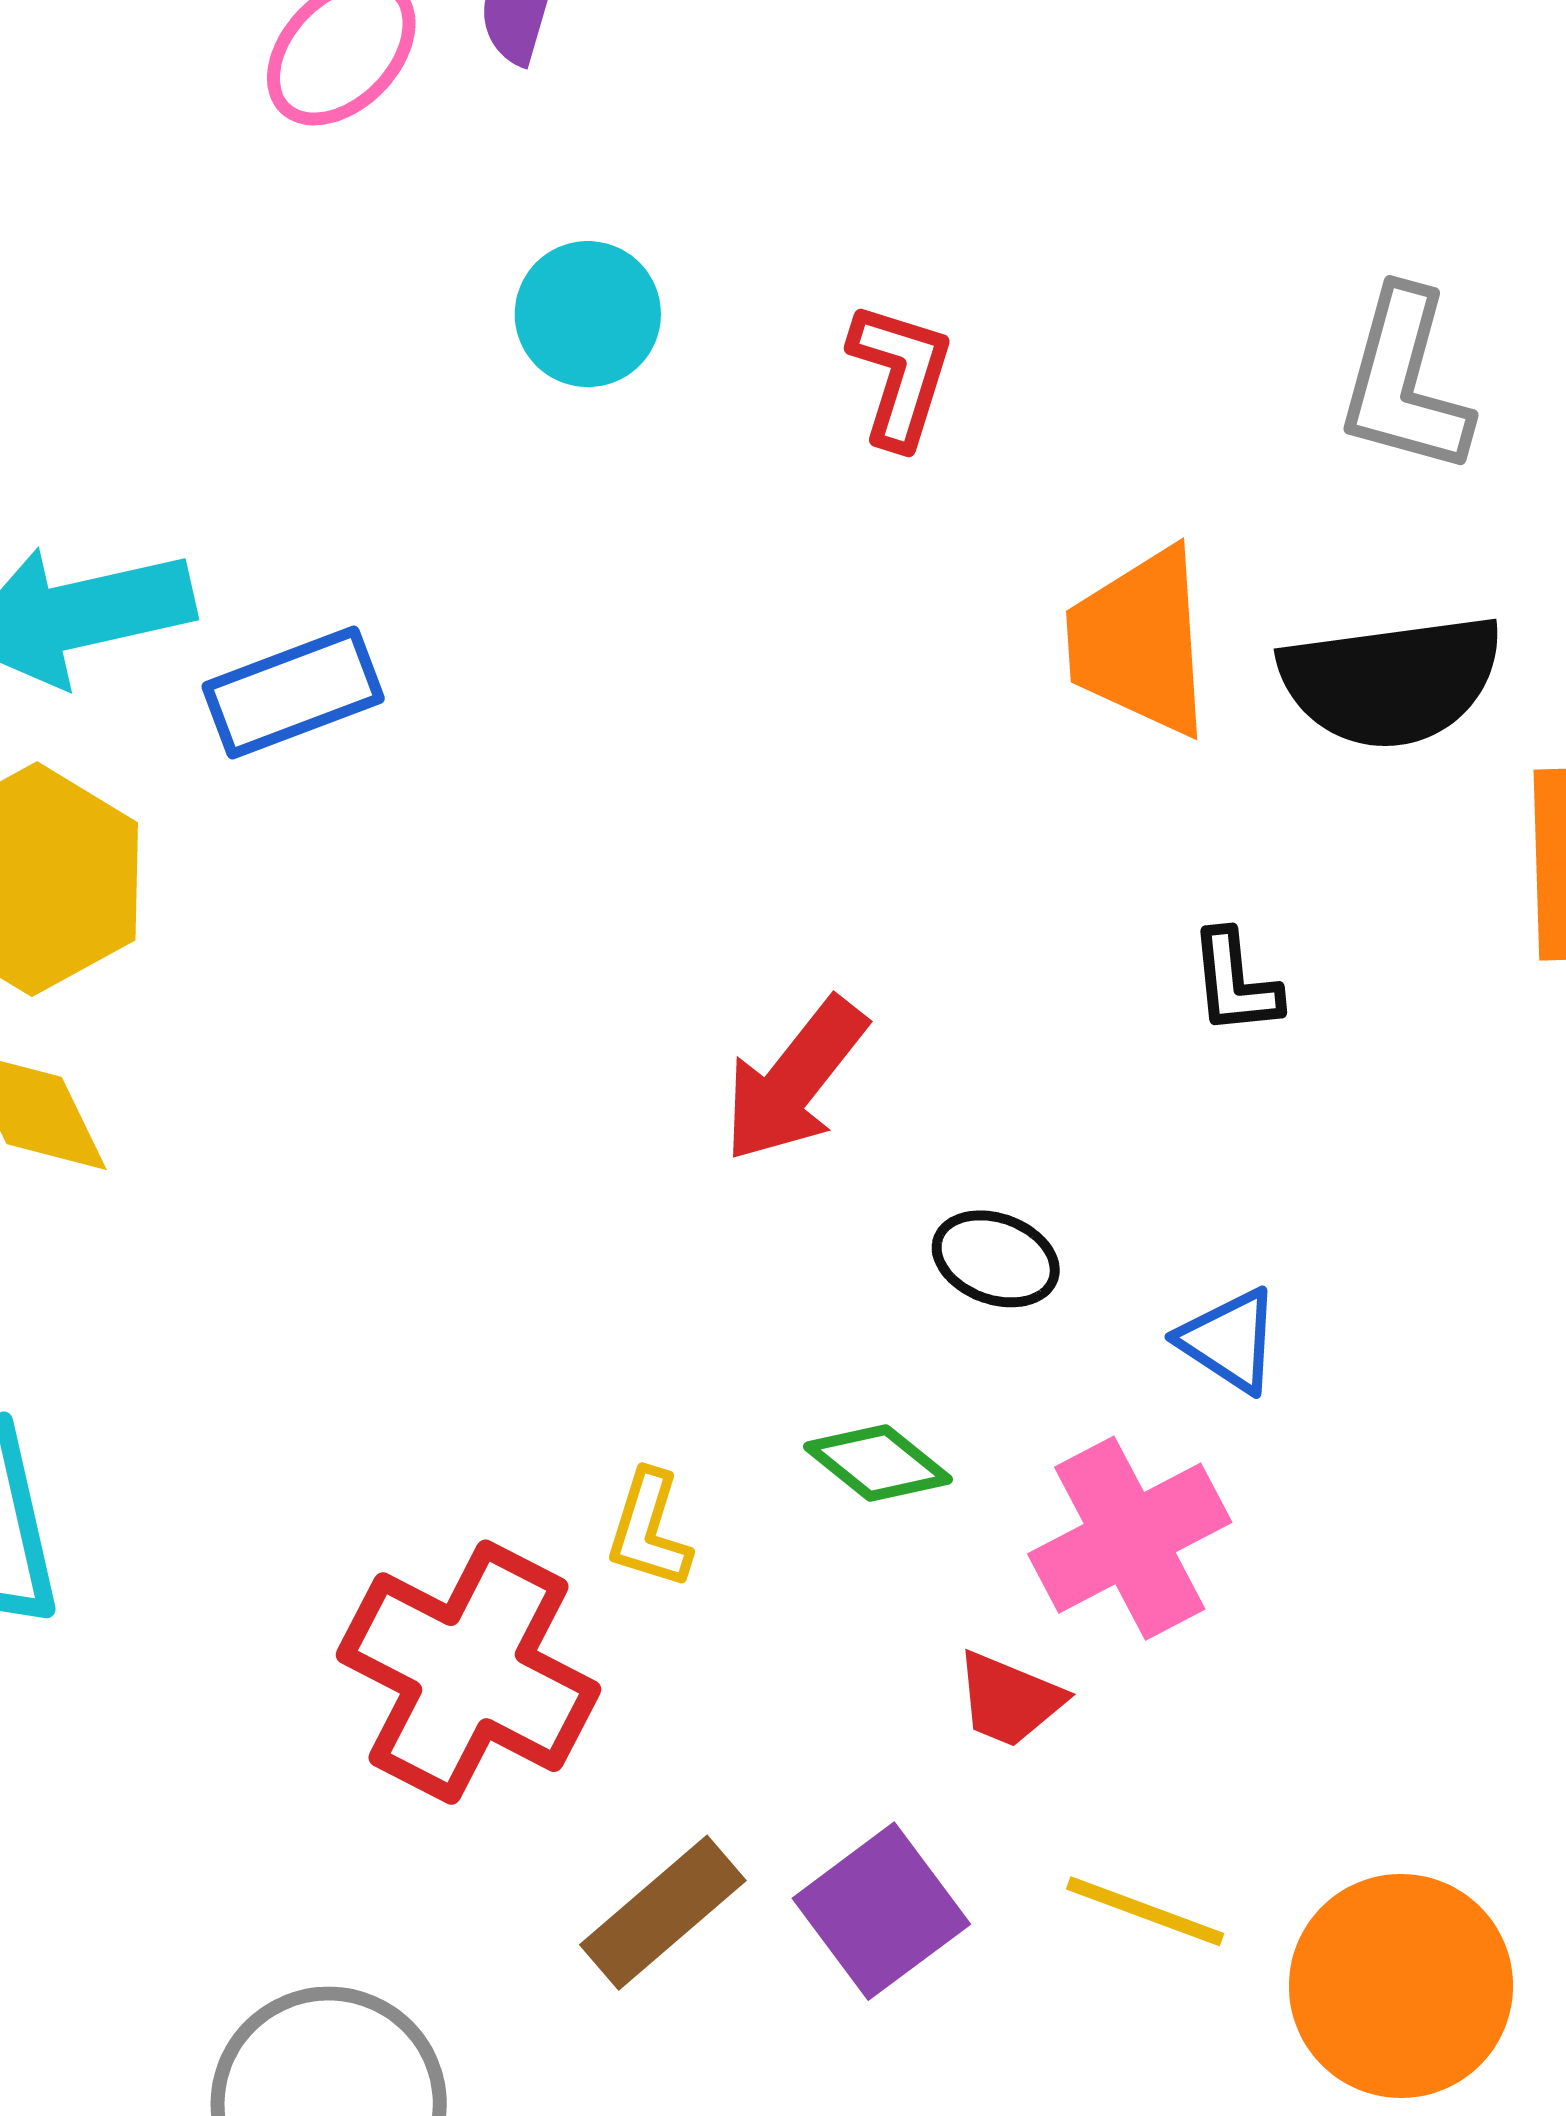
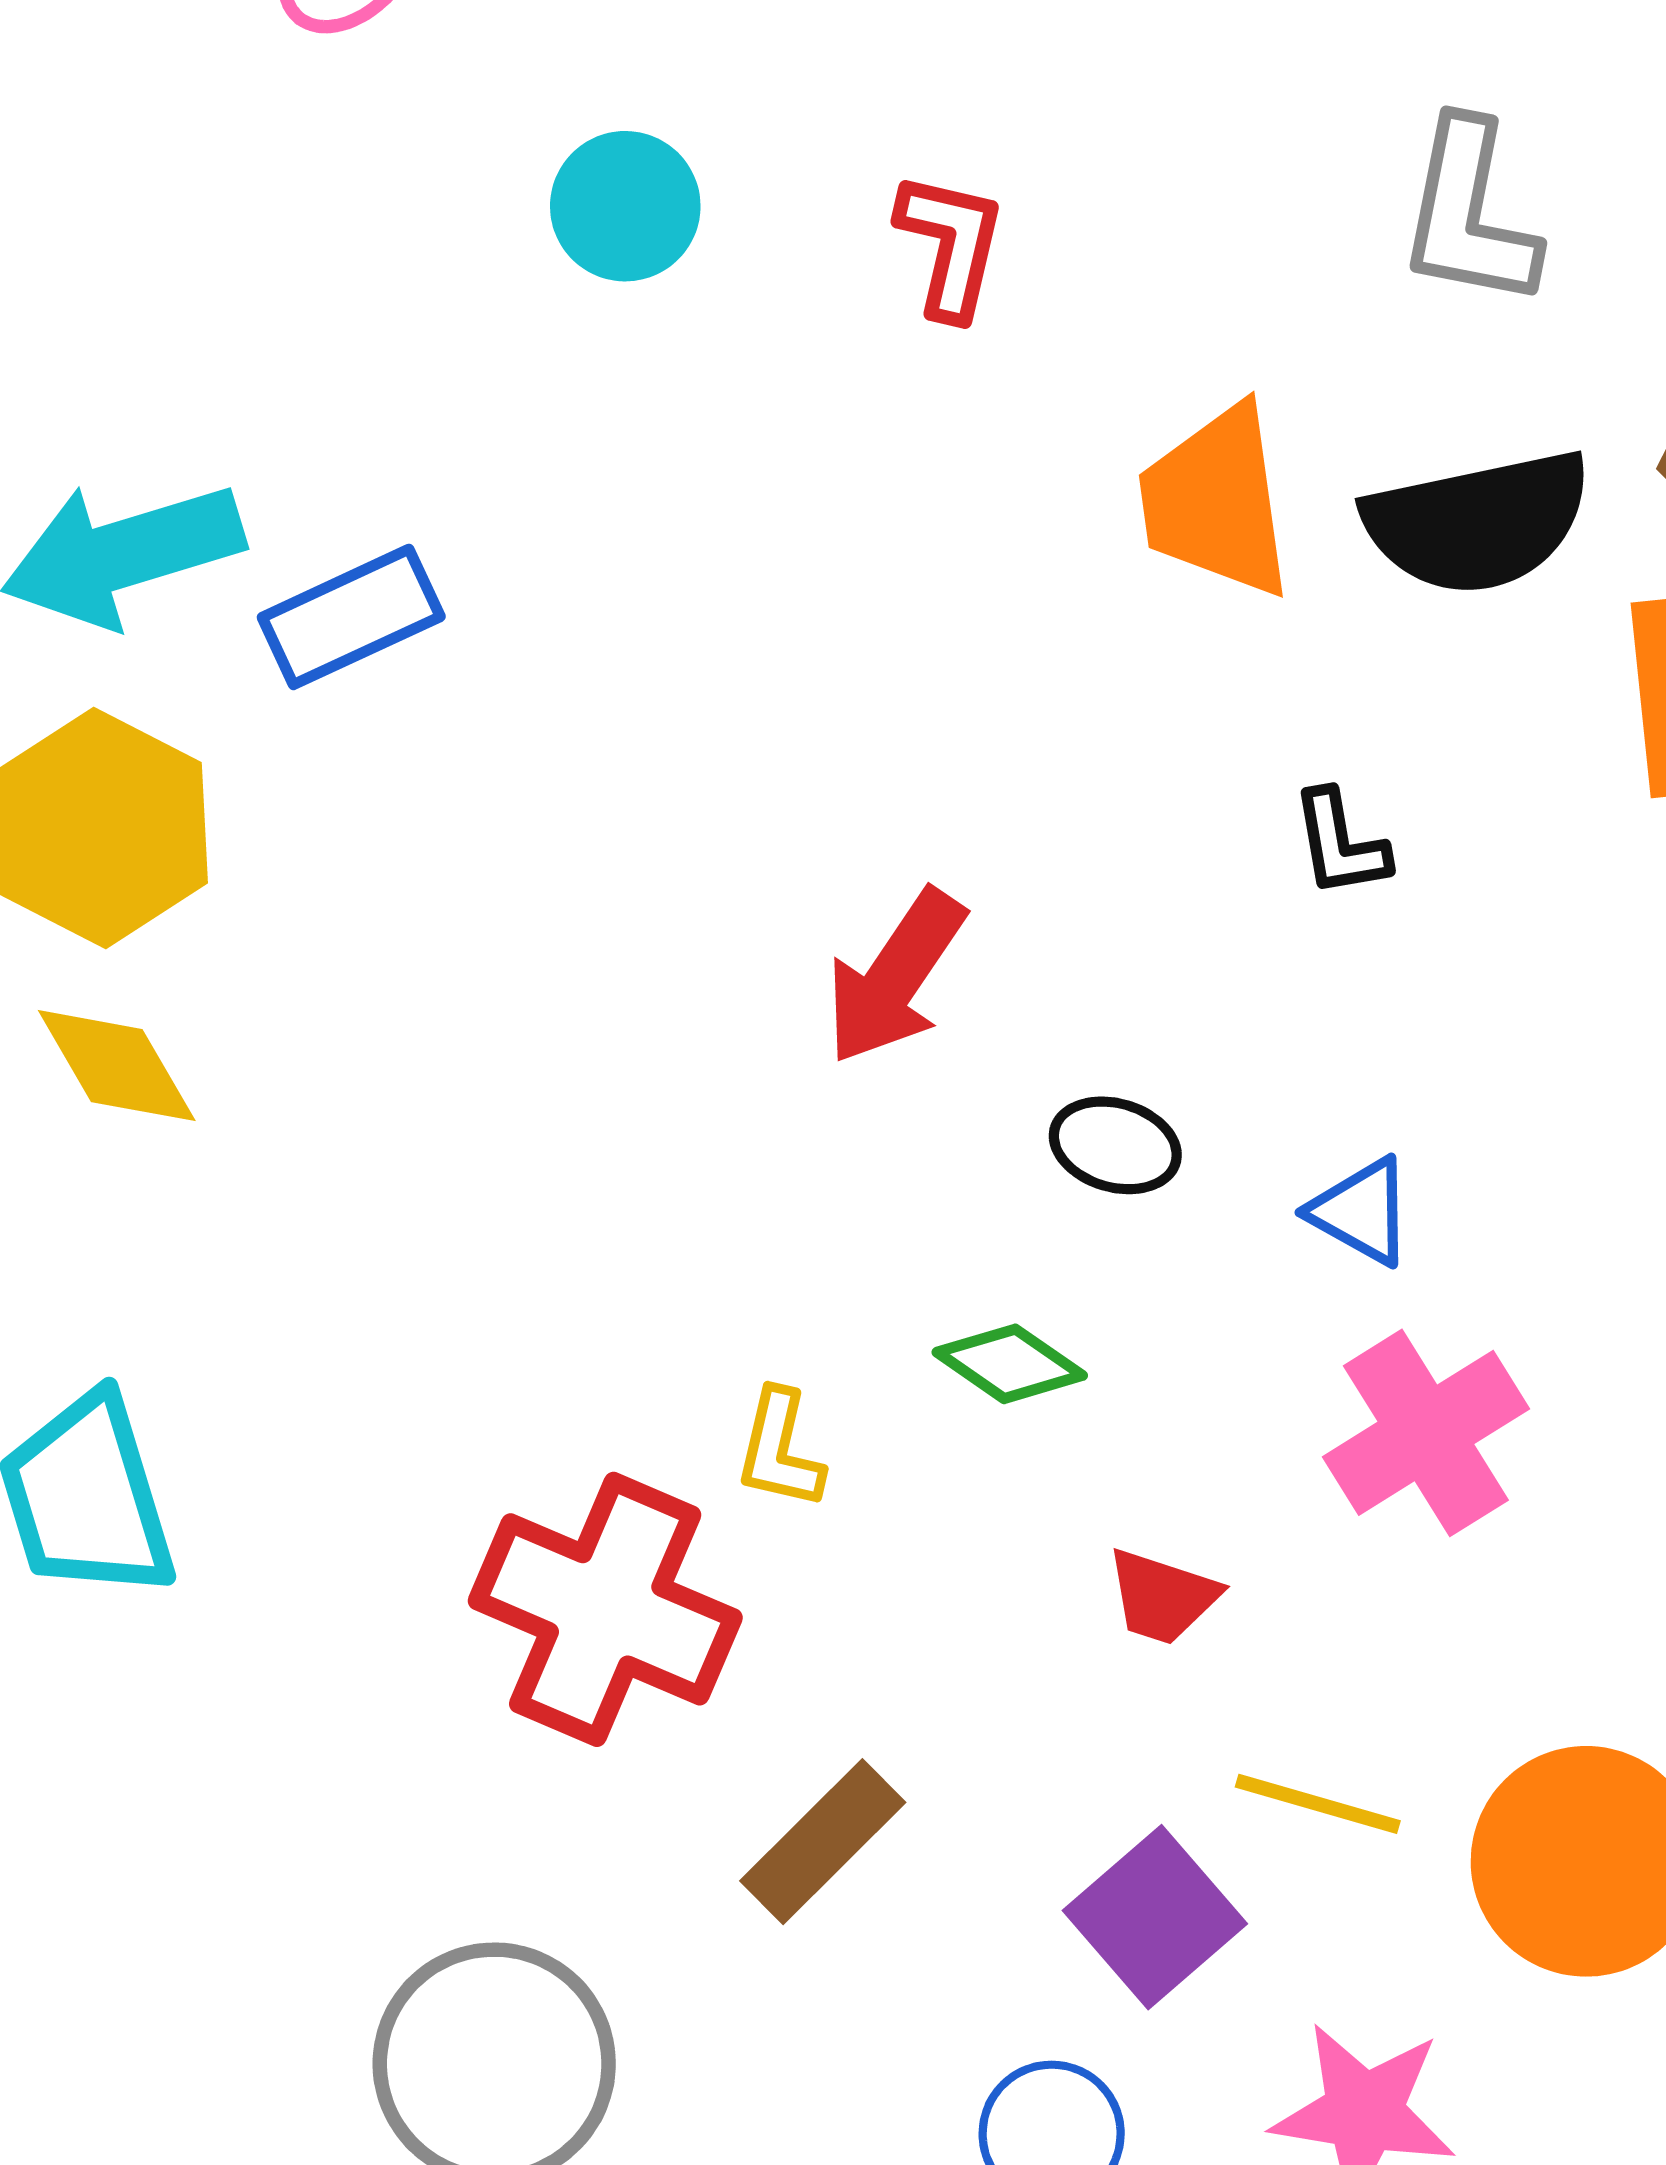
pink cross: (1130, 1538) -> (1426, 1433), moved
purple square: (881, 1911) -> (1155, 1917), moved

